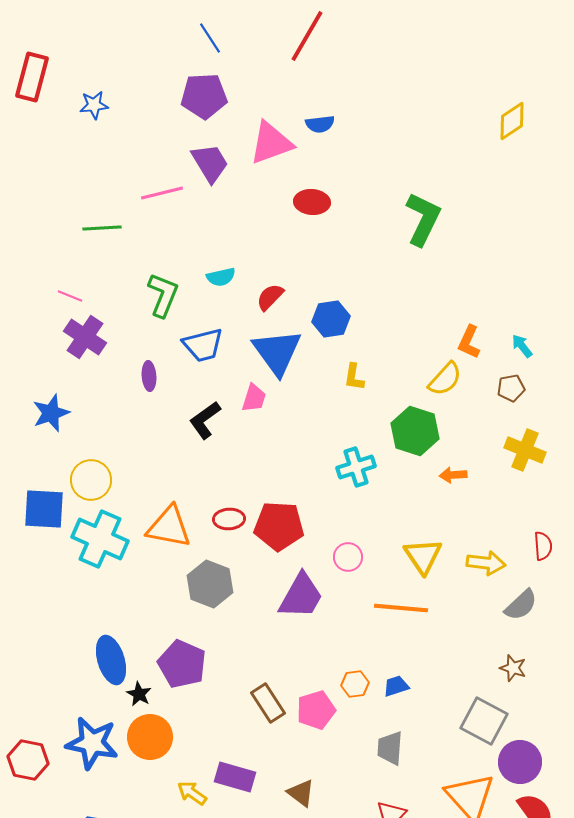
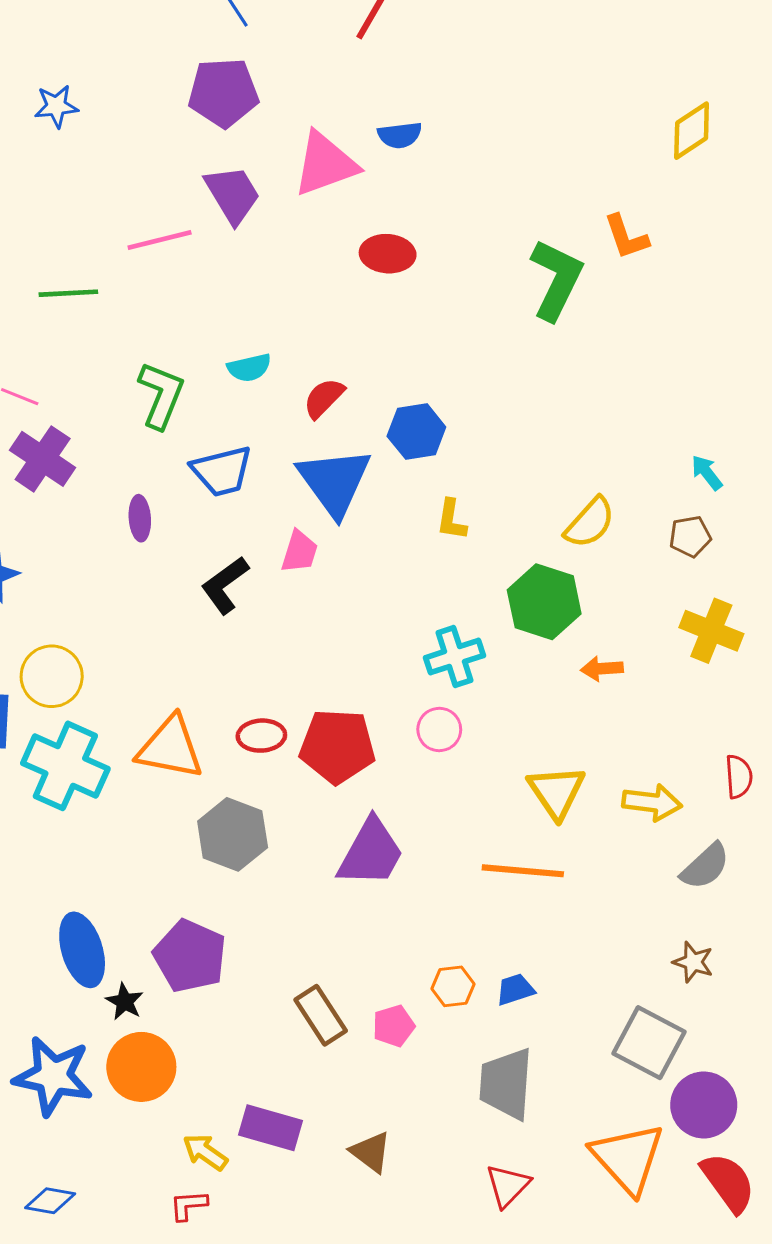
orange L-shape: (469, 342) -> (626, 237), moved, turned -44
pink circle: (348, 557) -> (439, 729), moved
pink pentagon: (316, 710) -> (394, 1026), size x0.7
gray trapezoid: (390, 748) -> (506, 1084), size x1.4

